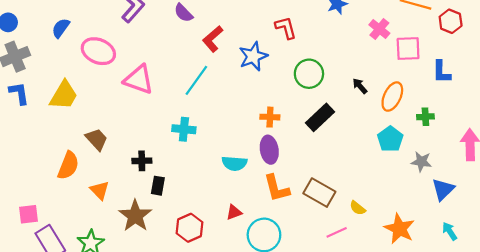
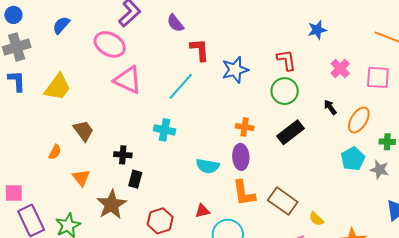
red L-shape: (286, 28) -> (286, 60), moved
pink cross: (379, 29) -> (340, 68), moved
red L-shape: (213, 39) -> (200, 50), turned 120
pink ellipse: (98, 51) -> (110, 44), moved
gray star: (421, 162) -> (380, 170), moved
orange semicircle: (68, 166) -> (55, 152), size x0.6

